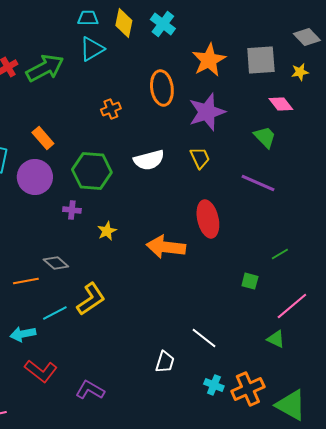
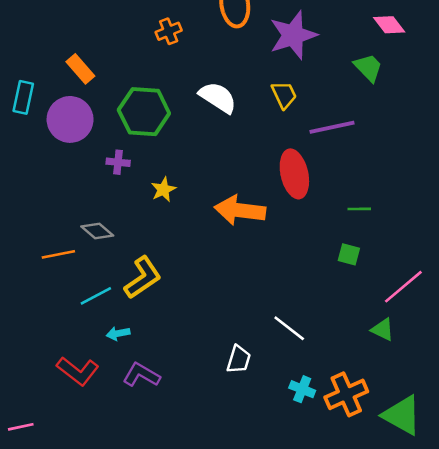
white semicircle: (149, 160) -> (218, 97), turned -132
purple line: (258, 183) -> (332, 127), moved, turned -36
green line: (280, 254) -> (359, 209), moved, turned 30
cyan arrow: (23, 334) -> (118, 333), moved, size x0.7
purple L-shape: (90, 390) -> (141, 375), moved

